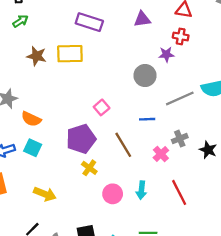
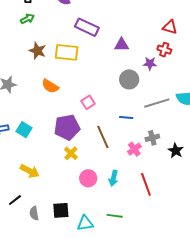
purple triangle: (142, 19) -> (121, 45), moved
orange semicircle: (31, 119) -> (50, 86), moved

